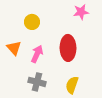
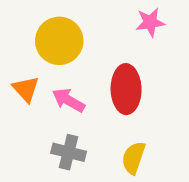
yellow circle: (32, 22) -> (59, 41), size x1.6
pink arrow: (37, 54) -> (69, 100), turned -84

